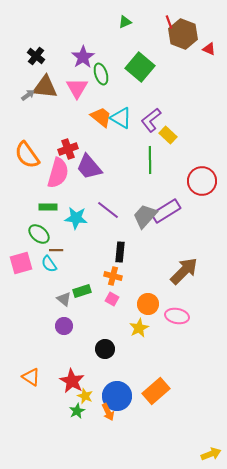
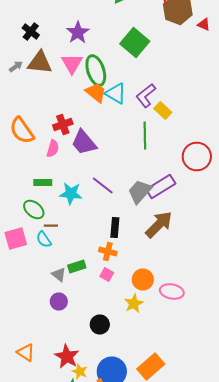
green ellipse: (101, 74) -> (96, 70), moved, size x1.4
gray arrow: (28, 95) -> (16, 66), moved
pink semicircle: (58, 173) -> (53, 148), size x0.6
brown arrow: (184, 271) -> (159, 224), moved

